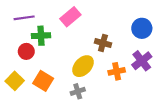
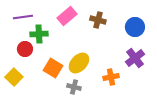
brown cross: (103, 43) -> (98, 20), moved
orange cross: (117, 71) -> (111, 77), moved
orange square: (43, 81) -> (53, 68), moved
gray cross: (78, 91) -> (74, 87), turned 32

